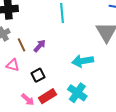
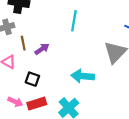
black square: (38, 75) -> (32, 79), turned 32
pink arrow: (28, 100) -> (15, 102), turned -32

